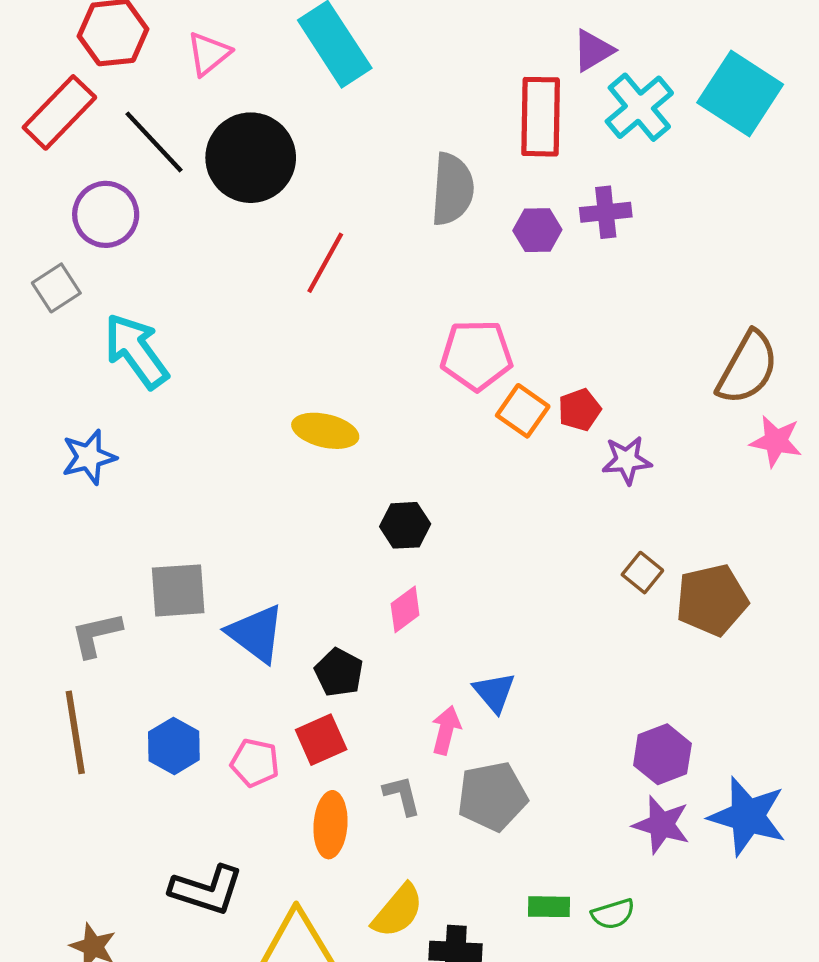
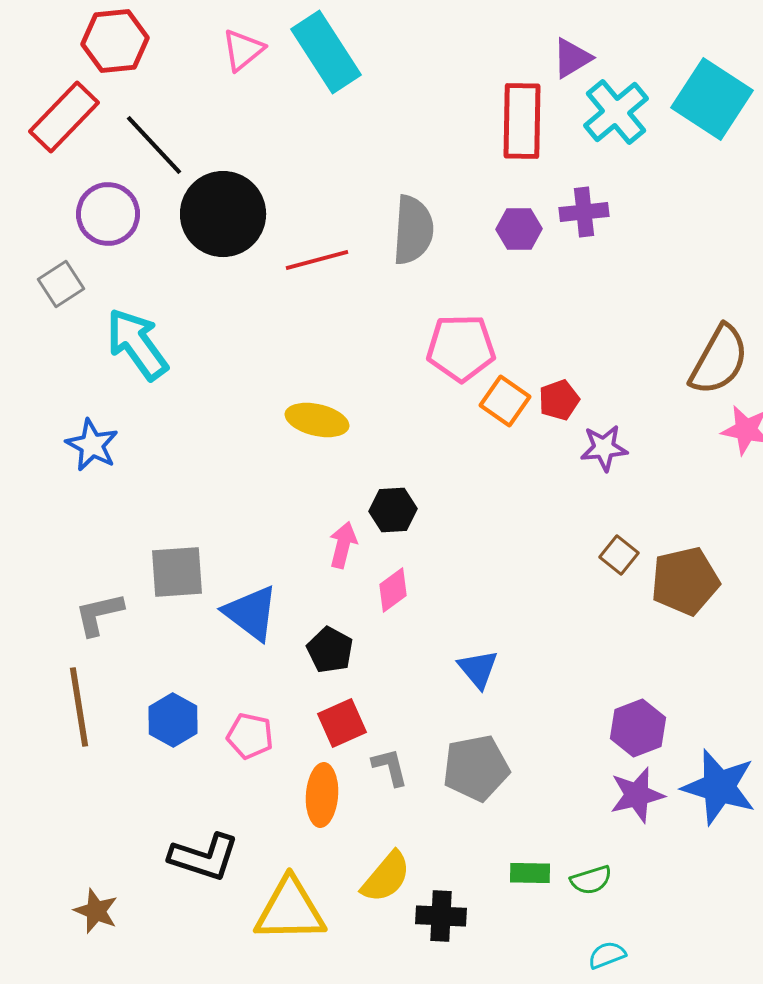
pink triangle: (209, 54) -> (243, 50), moved
black circle: (251, 158) -> (223, 214), moved
gray semicircle: (452, 189) -> (413, 230), moved
red line: (325, 263) -> (317, 260), turned 46
blue star: (89, 457) -> (92, 445), turned -30
pink arrow: (446, 730) -> (343, 545), moved
red square: (321, 740) -> (342, 723), moved
purple star: (661, 825) -> (637, 795), turned -30

